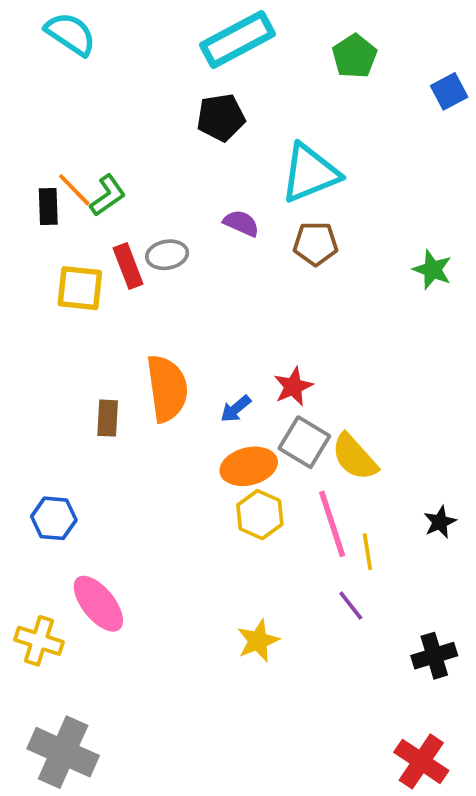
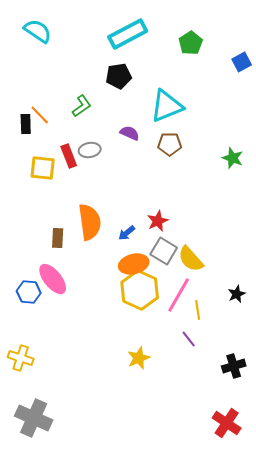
green L-shape: (108, 195) -> (82, 106), moved
yellow hexagon: (260, 515) -> (140, 290), size x1.5
pink line: (332, 524) -> (179, 295), turned 48
pink ellipse: (98, 604) -> (53, 279), moved

